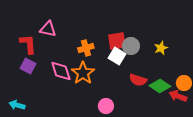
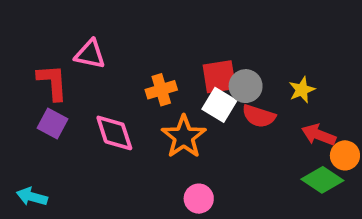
orange star: (83, 73) -> (184, 137), moved
red semicircle: (138, 80) -> (259, 116), moved
green diamond: (160, 86) -> (322, 180), moved
red arrow: (178, 96) -> (319, 135), moved

